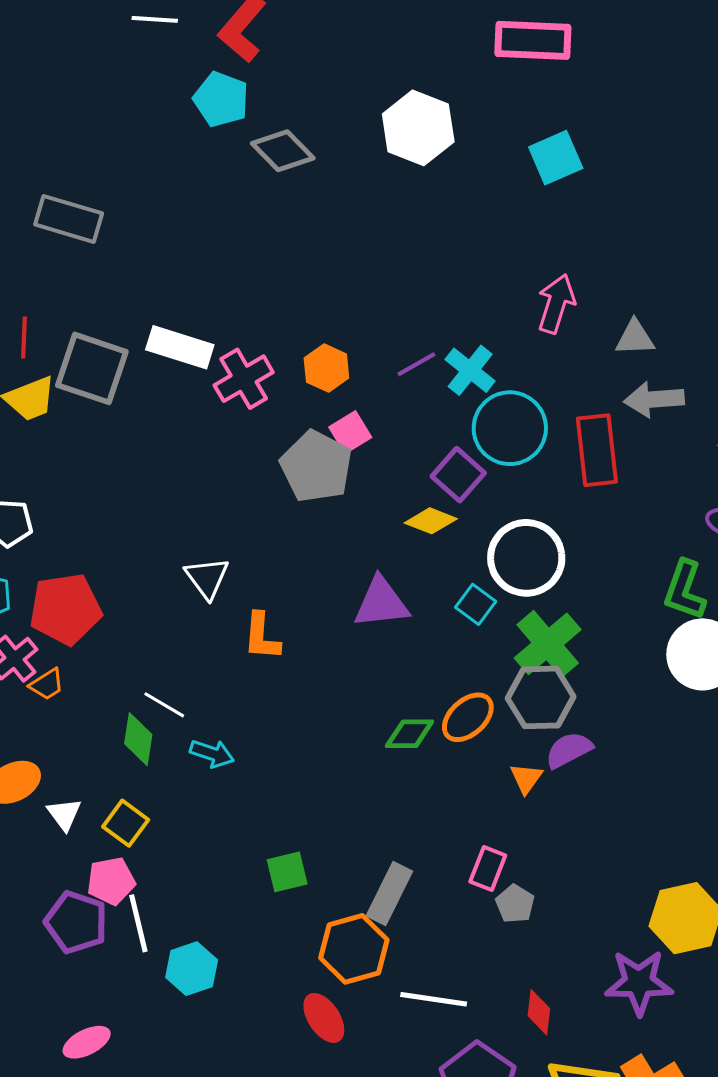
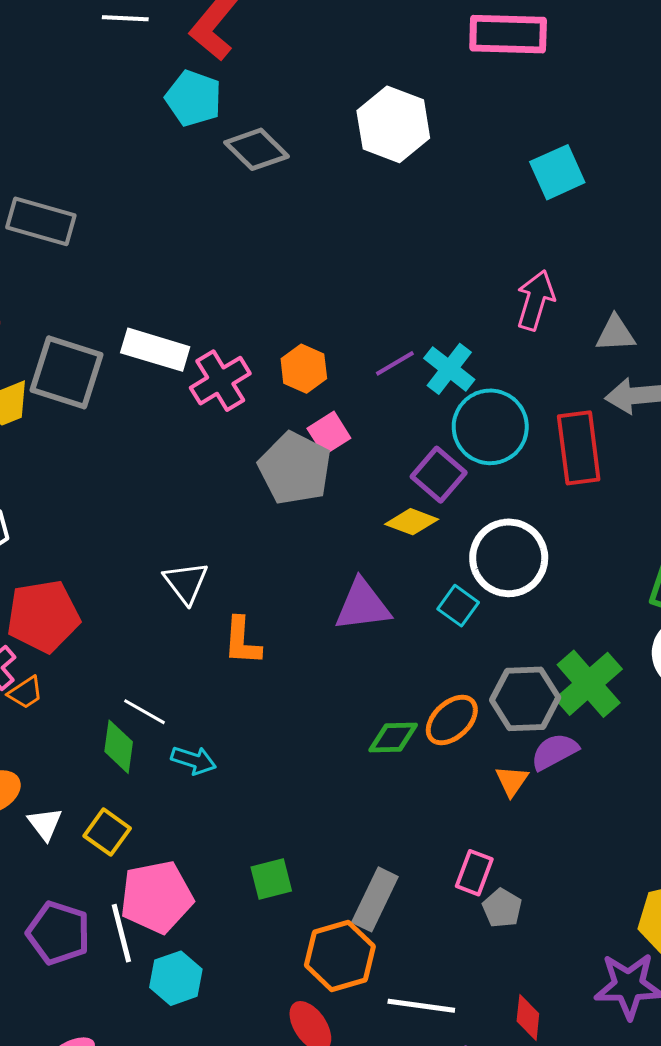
cyan square: (556, 158) -> (557, 172), moved
green cross: (548, 644) -> (589, 684), moved
pink pentagon: (111, 881) -> (157, 897), moved, size x1.5

